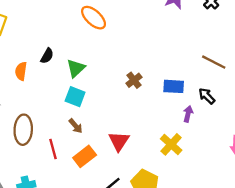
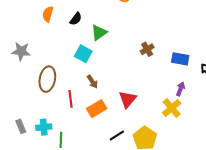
orange semicircle: (21, 71) -> (48, 14), moved
cyan square: (75, 97) -> (83, 54), moved
purple arrow: (188, 114) -> (180, 89), moved

